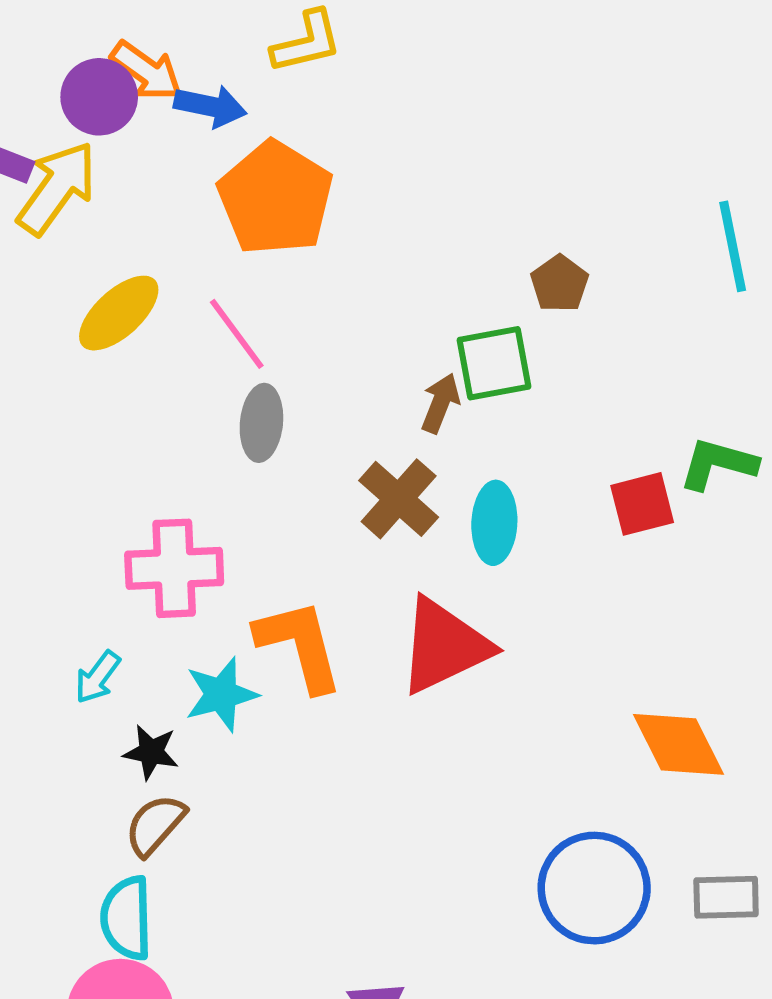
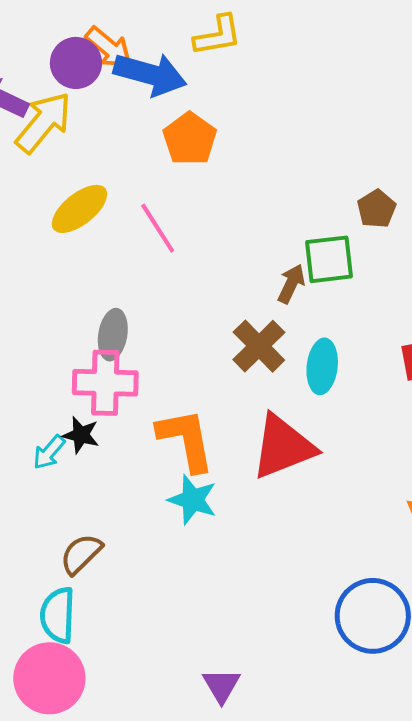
blue arrow: (210, 106) -> (150, 74), size x1.5
orange pentagon: (275, 198) -> (190, 139), size x0.7
gray ellipse: (261, 423) -> (113, 335), moved
cyan star: (221, 694) -> (193, 500), moved, turned 30
black star: (151, 752) -> (81, 435), moved

